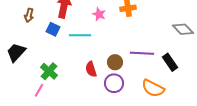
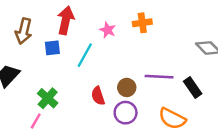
brown arrow: (29, 15) -> (24, 31), size x1.5
blue square: (53, 29) -> (52, 48), turned -32
cyan line: (80, 35) -> (85, 55), turned -60

